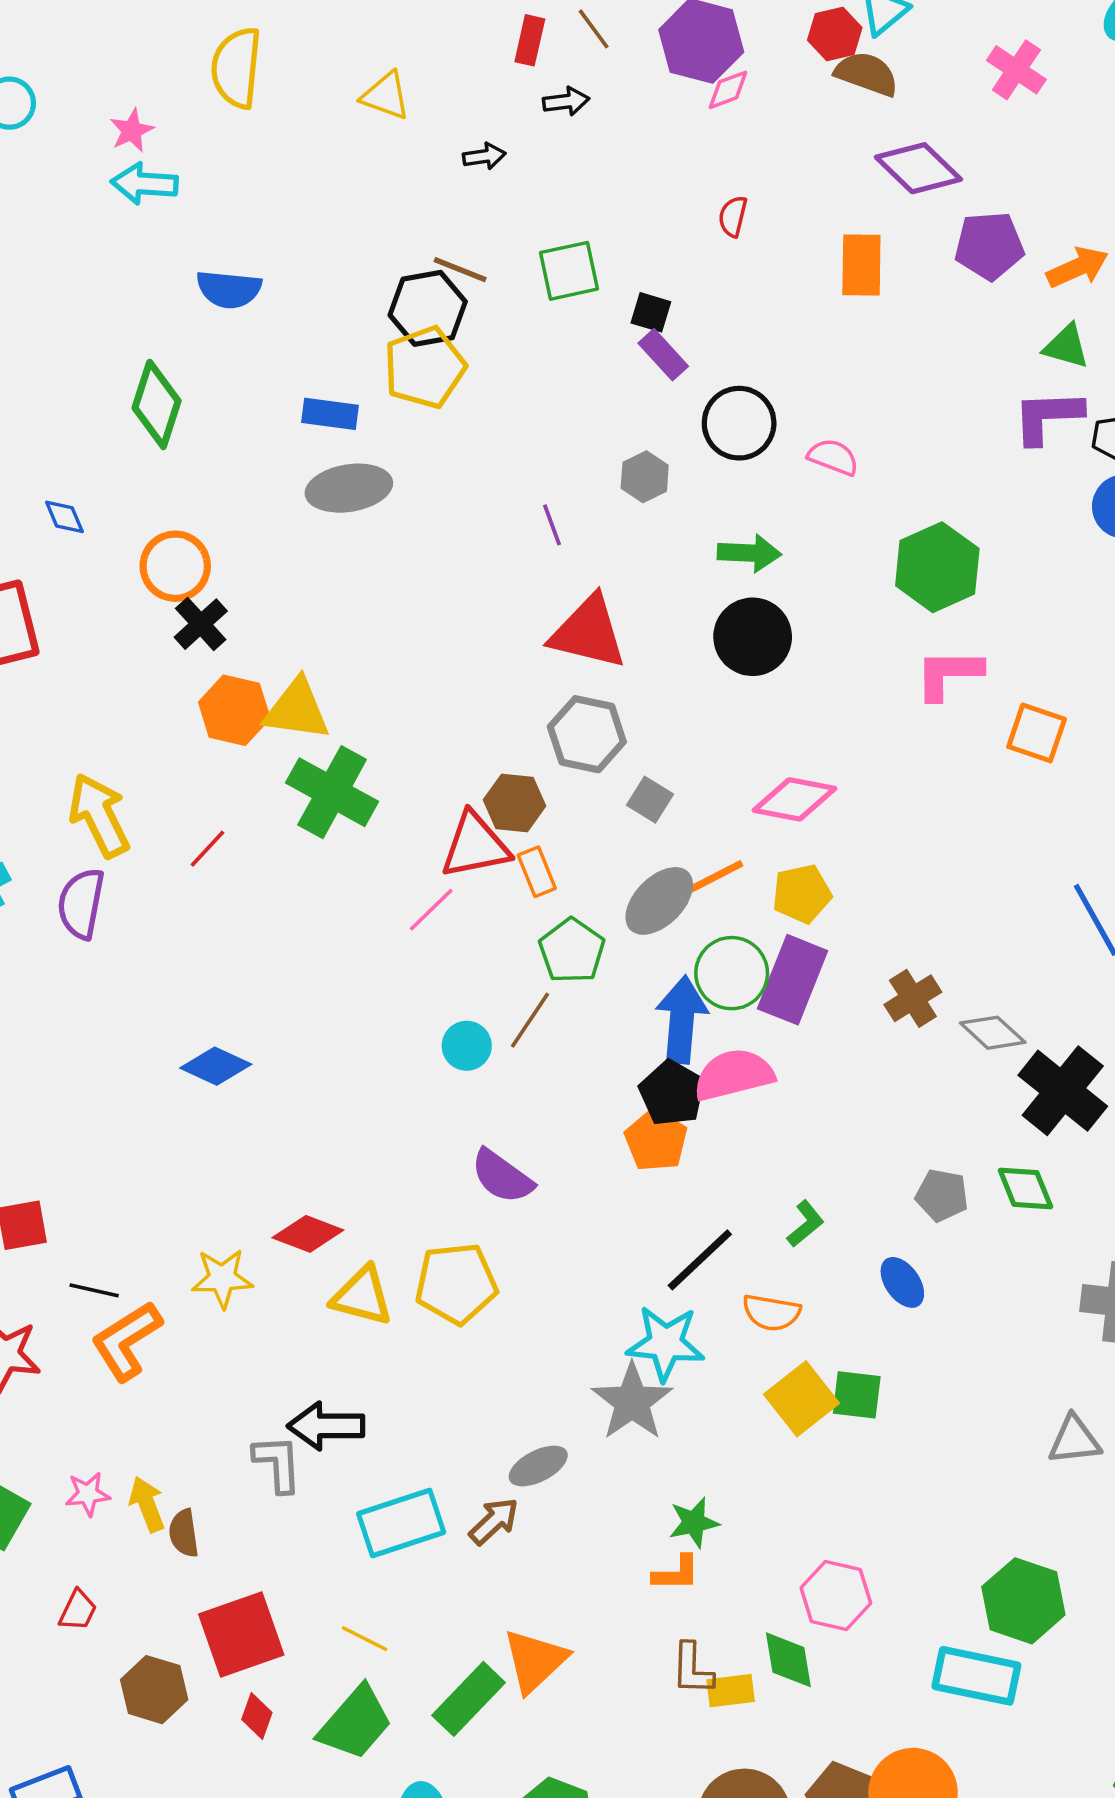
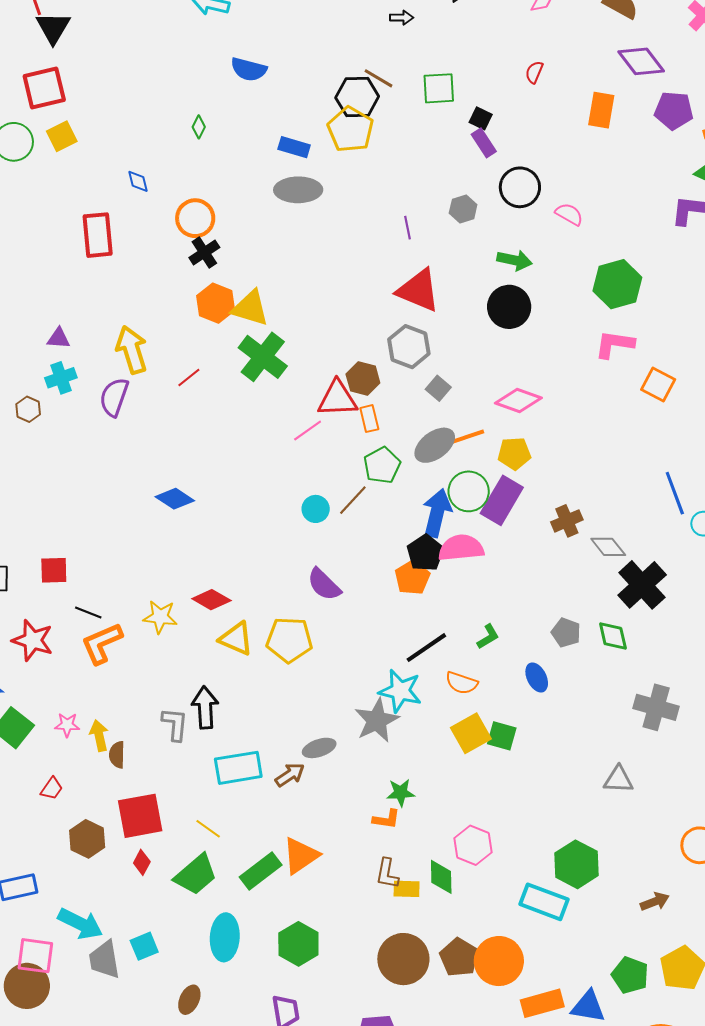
yellow pentagon: (425, 367) -> (350, 129), turned -30
green diamond: (157, 404) -> (199, 127), size x0.5
black arrow: (326, 1426) -> (205, 708), turned 78

